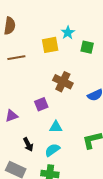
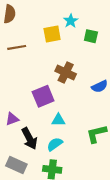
purple square: (41, 104) -> (43, 96), size x1.5
purple triangle: (12, 116) -> (12, 119), moved
black arrow: (28, 144) -> (29, 138), size x1.5

